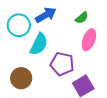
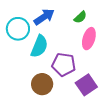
brown circle: (21, 78) -> (42, 84), moved

